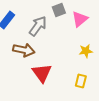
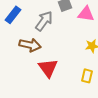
pink triangle: (80, 19) -> (86, 14), turned 48

